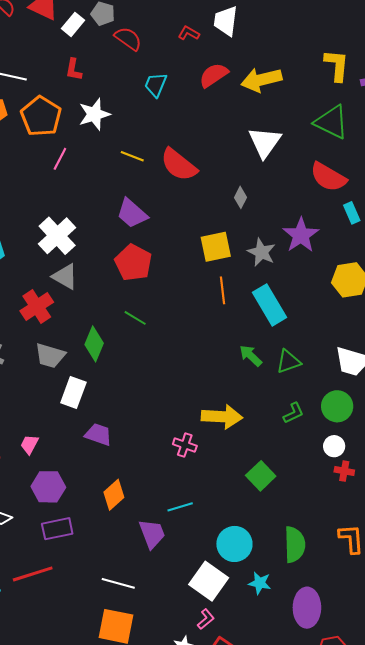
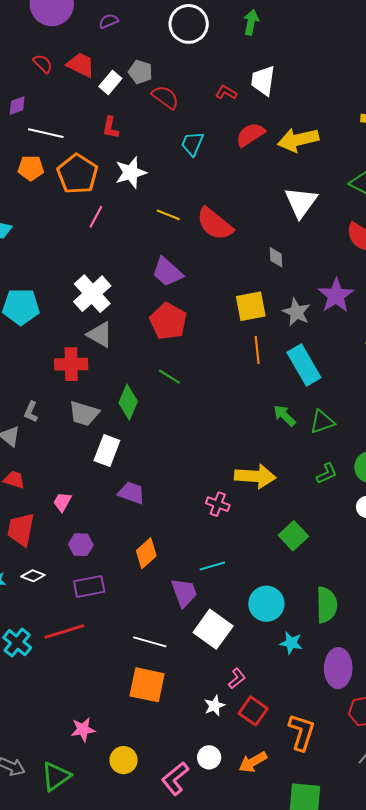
gray diamond: (240, 197) -> (276, 257), turned -30
red cross: (37, 306) -> (71, 364), turned 32
purple hexagon: (48, 487) -> (81, 545), size x0.7
white square: (209, 581) -> (213, 629), moved

